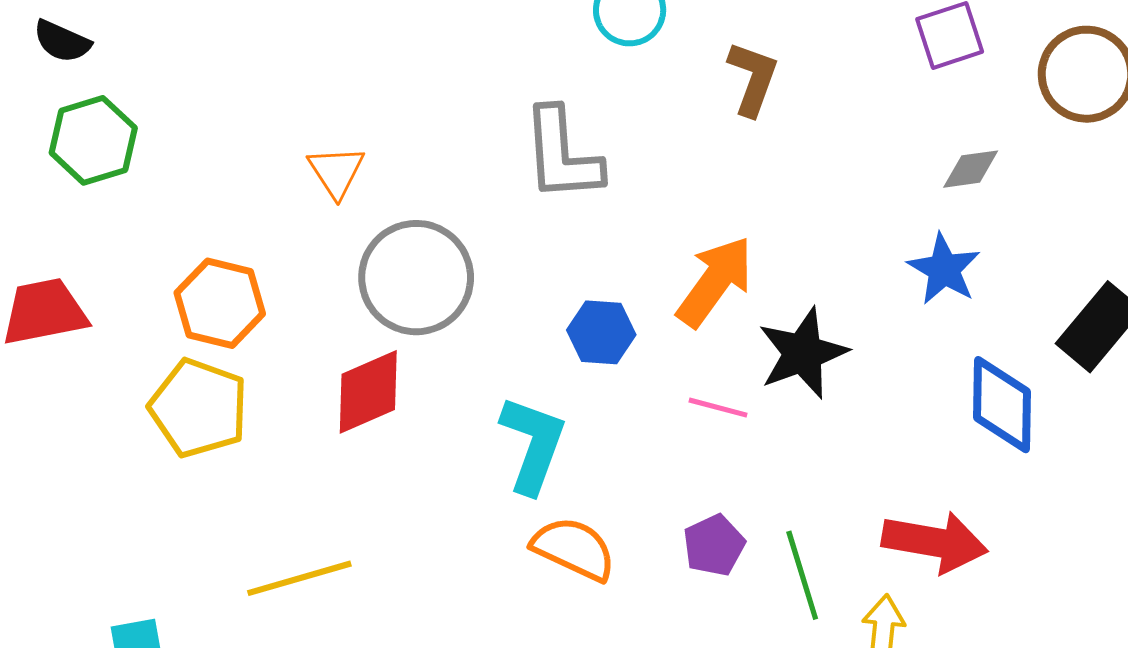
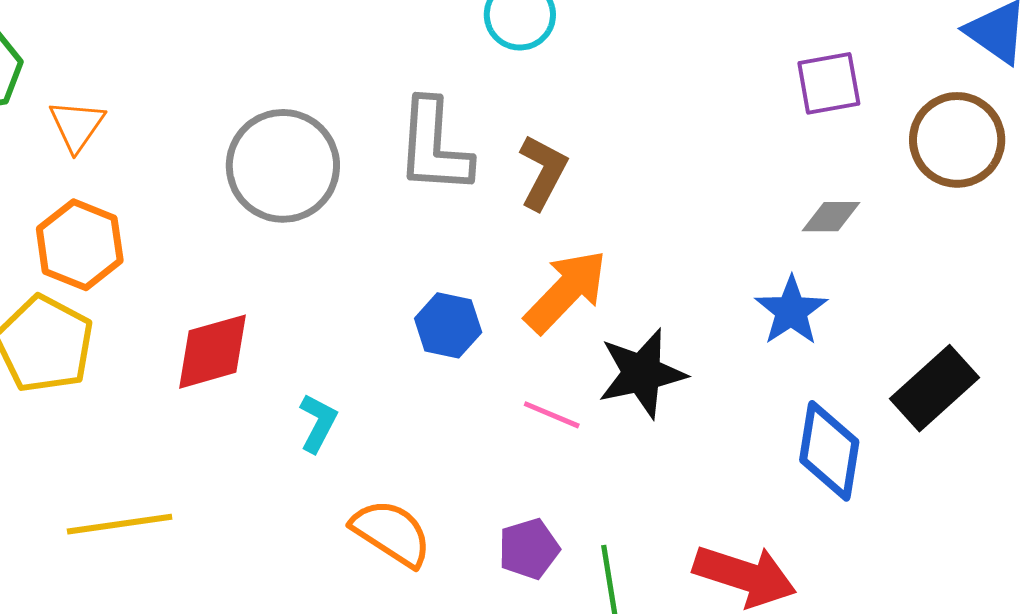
brown L-shape: (753, 78) -> (543, 172), moved
orange triangle: (336, 172) -> (77, 125), moved
gray circle: (416, 278) -> (283, 166), moved
cyan L-shape: (533, 444) -> (318, 423), moved, size x0.6

